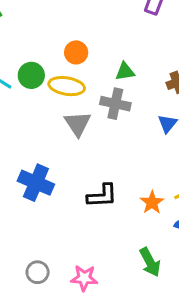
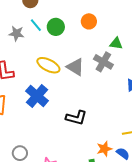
yellow ellipse: (67, 86) -> (48, 65), moved
gray triangle: (78, 124) -> (75, 67), turned -42
orange star: (152, 202) -> (104, 149), moved

